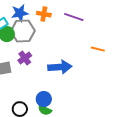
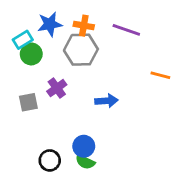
gray hexagon: (23, 31) -> (81, 50), moved
blue arrow: (60, 67) -> (106, 101), size x0.7

